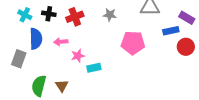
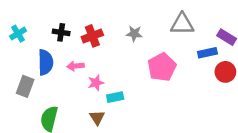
cyan cross: (25, 15) -> (18, 34), moved, turned 32
pink pentagon: (133, 43) -> (162, 67), turned -30
brown triangle: (62, 86) -> (97, 117), moved

